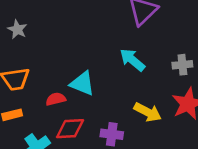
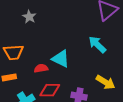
gray star: (17, 29) -> (29, 17), moved

